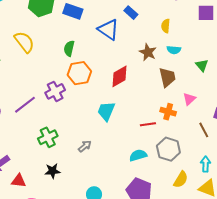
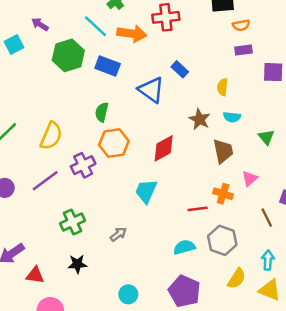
yellow semicircle: (24, 42) -> (51, 136), moved, turned 60

